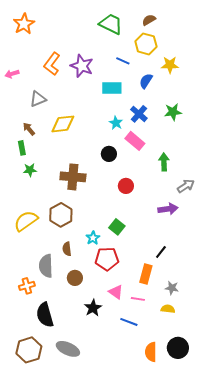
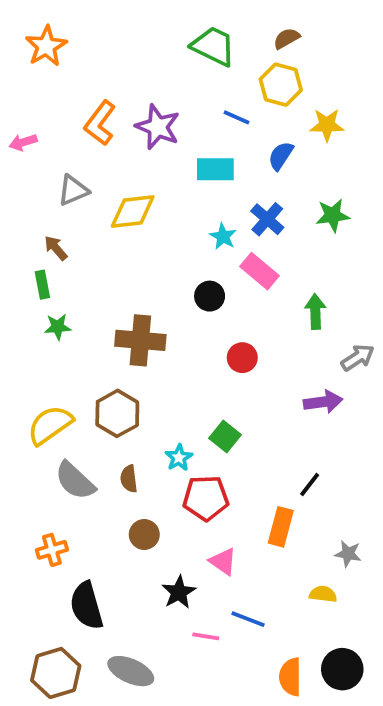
yellow diamond: (63, 124) -> (133, 212), moved
gray semicircle: (46, 266) -> (75, 481), moved, turned -45
gray star: (172, 288) -> (348, 554), moved
pink line: (138, 299) -> (206, 636), moved

